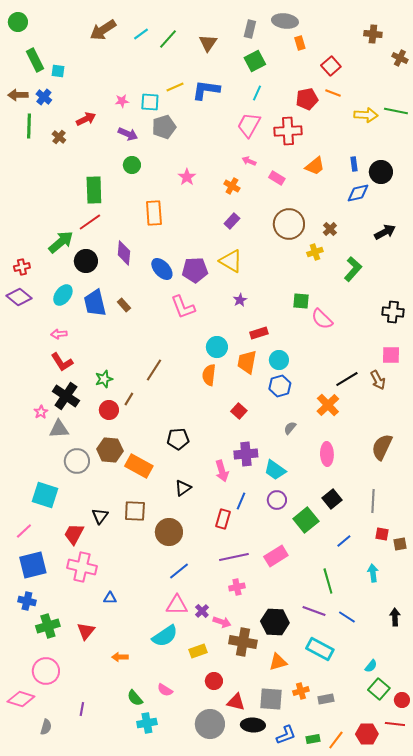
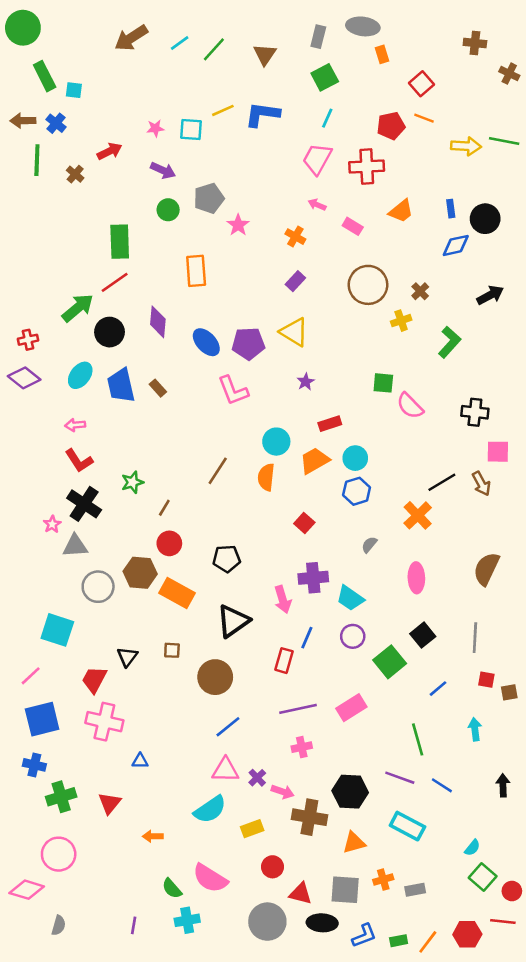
green circle: (18, 22) -> (23, 28), size x1.4
gray pentagon: (164, 127) -> (209, 198), moved
black cross: (393, 312) -> (475, 412), moved
orange trapezoid: (247, 362) -> (315, 461), turned 50
brown line: (154, 370) -> (218, 471), moved
red circle: (109, 410) -> (169, 543), moved
black triangle: (183, 488) -> (233, 621), size x1.6
brown square: (135, 511) -> (172, 650), size x0.6
pink semicircle: (165, 690) -> (210, 878), size x1.8
purple line: (82, 709) -> (134, 925), moved

